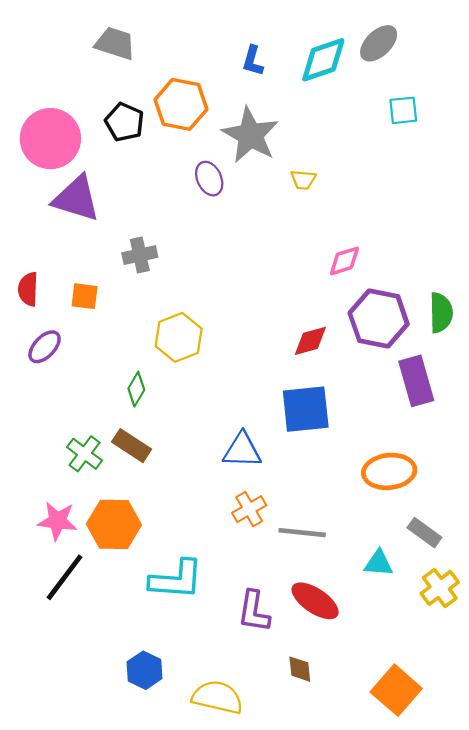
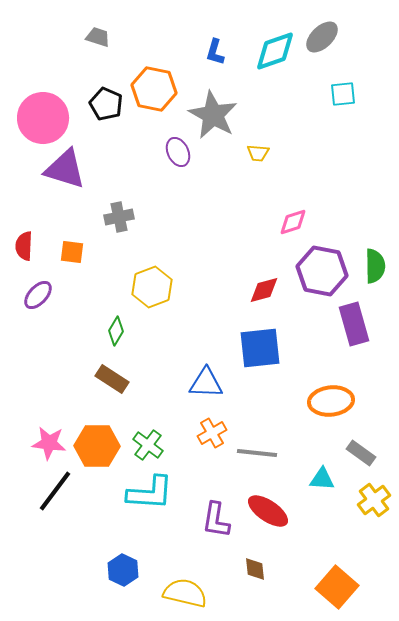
gray trapezoid: (115, 43) -> (98, 37), size x0.7
green cross: (85, 454) -> (148, 445), moved

